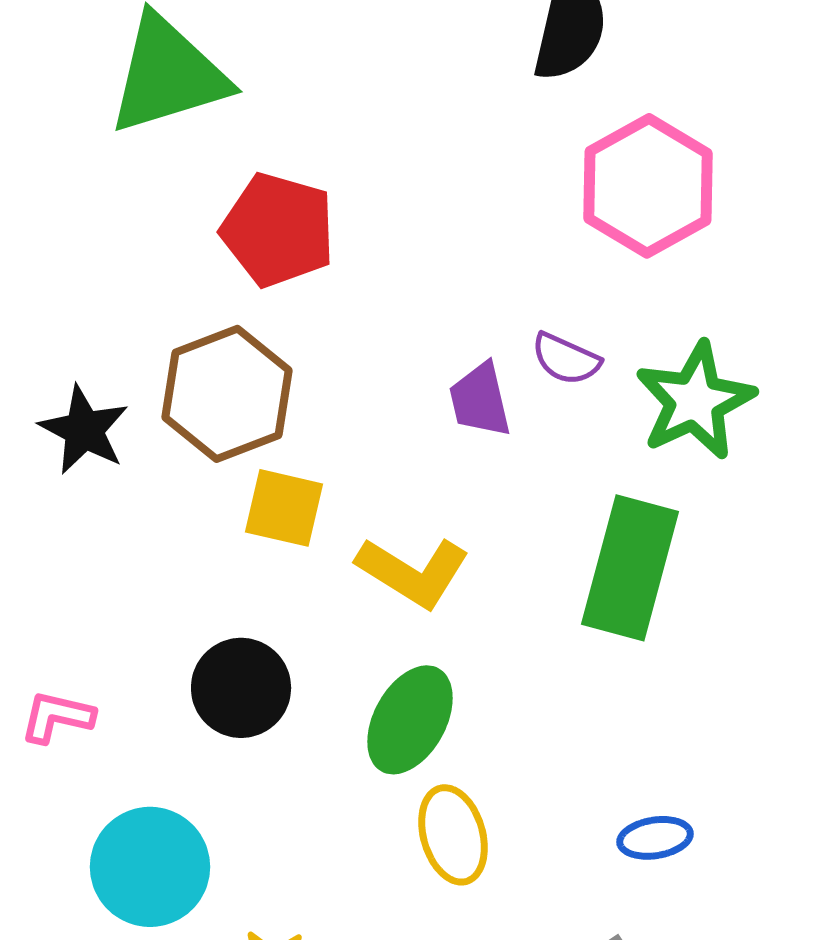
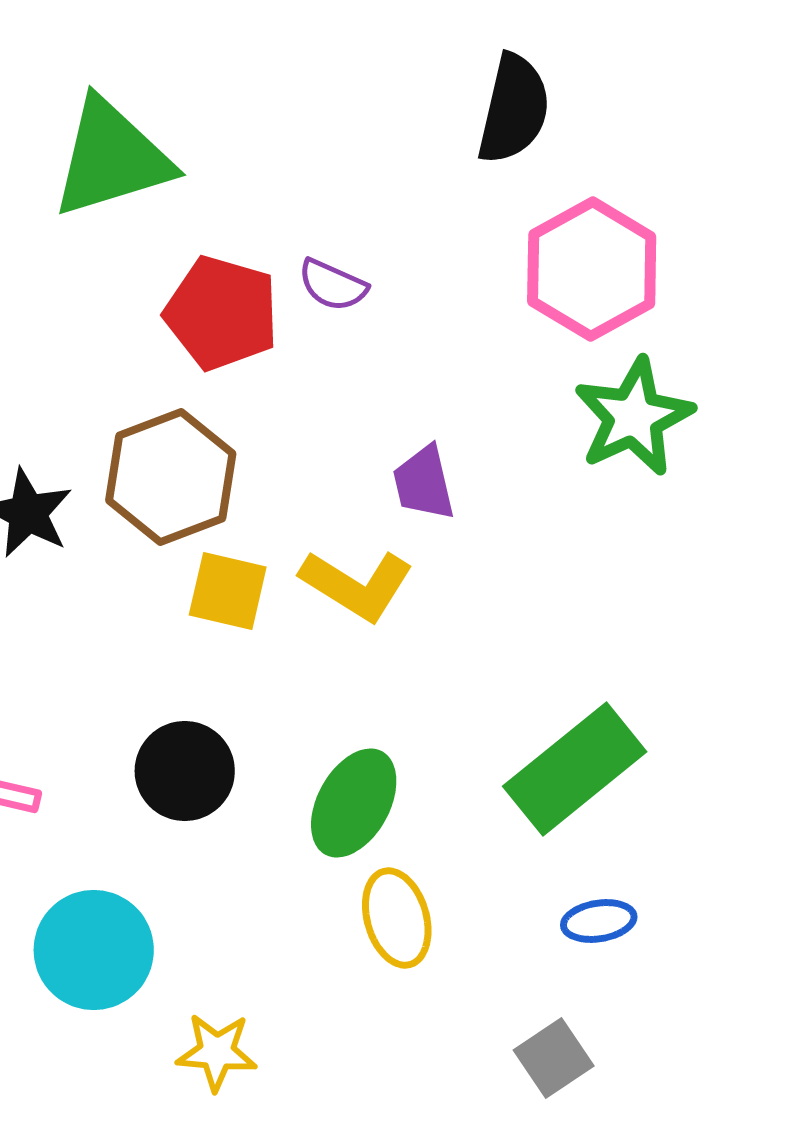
purple semicircle: (566, 359) -> (333, 285), moved
green star: (695, 401) -> (634, 417), moved
green rectangle: (630, 568) -> (575, 769), moved, turned 36
yellow L-shape: (413, 572) -> (357, 585), moved

